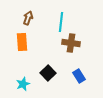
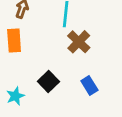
brown cross: (71, 43) -> (79, 42), turned 36

